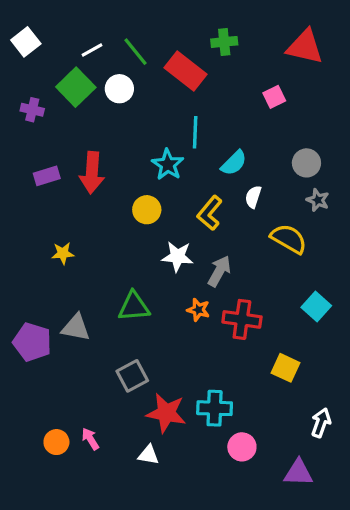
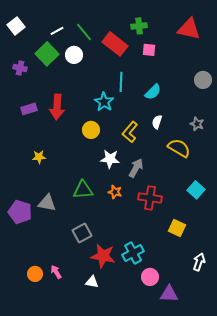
pink square: (274, 97) -> (149, 50), moved, turned 32
cyan semicircle: (234, 163) -> (153, 92), moved
gray circle: (306, 163) -> (203, 80), moved
orange star: (198, 310) -> (115, 192), moved
cyan cross: (215, 408) -> (133, 253), turned -30
purple triangle: (298, 473) -> (169, 294), moved

